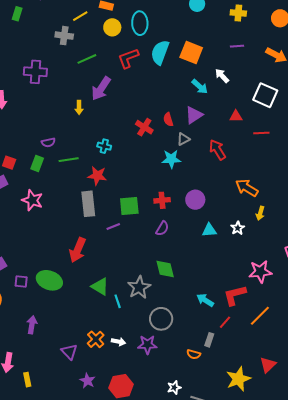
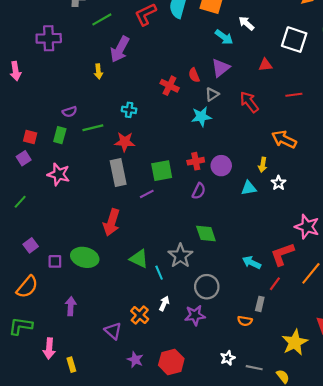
red line: (261, 133) -> (294, 95), moved
purple circle: (195, 200) -> (221, 166), moved
yellow arrow: (260, 213) -> (263, 165), moved
pink star: (260, 272) -> (307, 227), turned 30
white arrow: (119, 342) -> (164, 303), moved, turned -72

